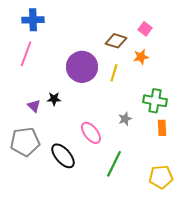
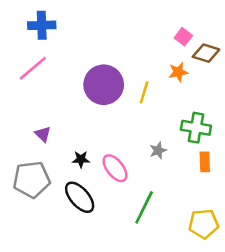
brown diamond: (116, 41) -> (206, 53), moved
pink line: (26, 54) -> (33, 68), turned 30
black star: (54, 99) -> (81, 159), moved

